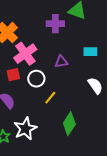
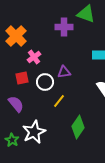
pink cross: (25, 54) -> (34, 57), size x0.6
purple triangle: (61, 62) -> (64, 72), moved

